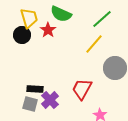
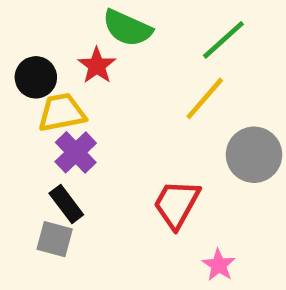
yellow trapezoid: (29, 18) -> (62, 113), moved, turned -85
black rectangle: (35, 89) -> (66, 204), turned 49
purple cross: (50, 100) -> (76, 152), moved

